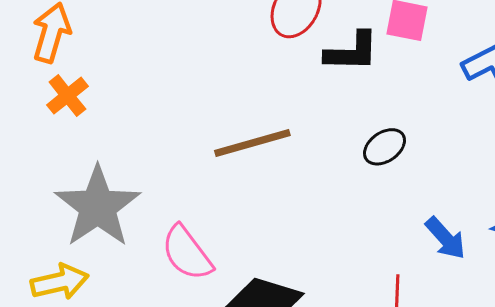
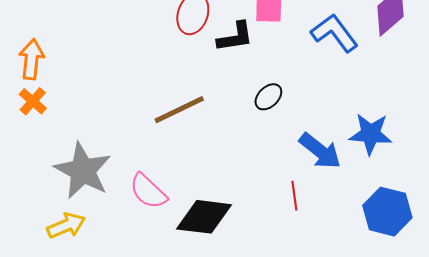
orange cross: (67, 96) -> (33, 101), moved
blue arrow: (445, 238) -> (320, 151), size x1.4

